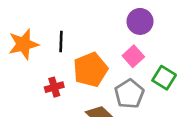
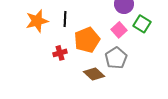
green square: (164, 78) -> (142, 24), moved

